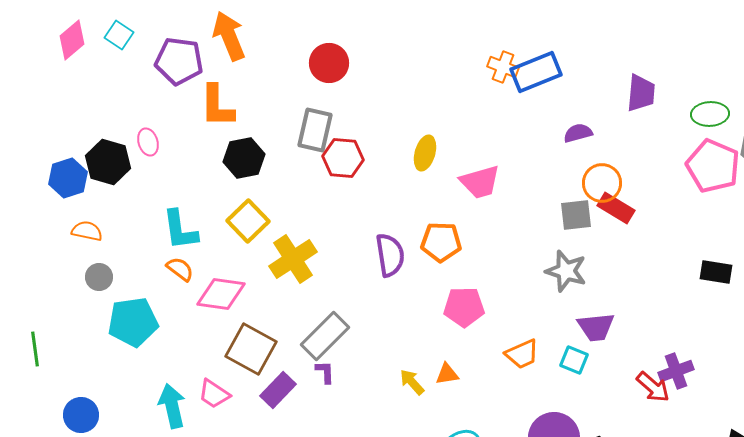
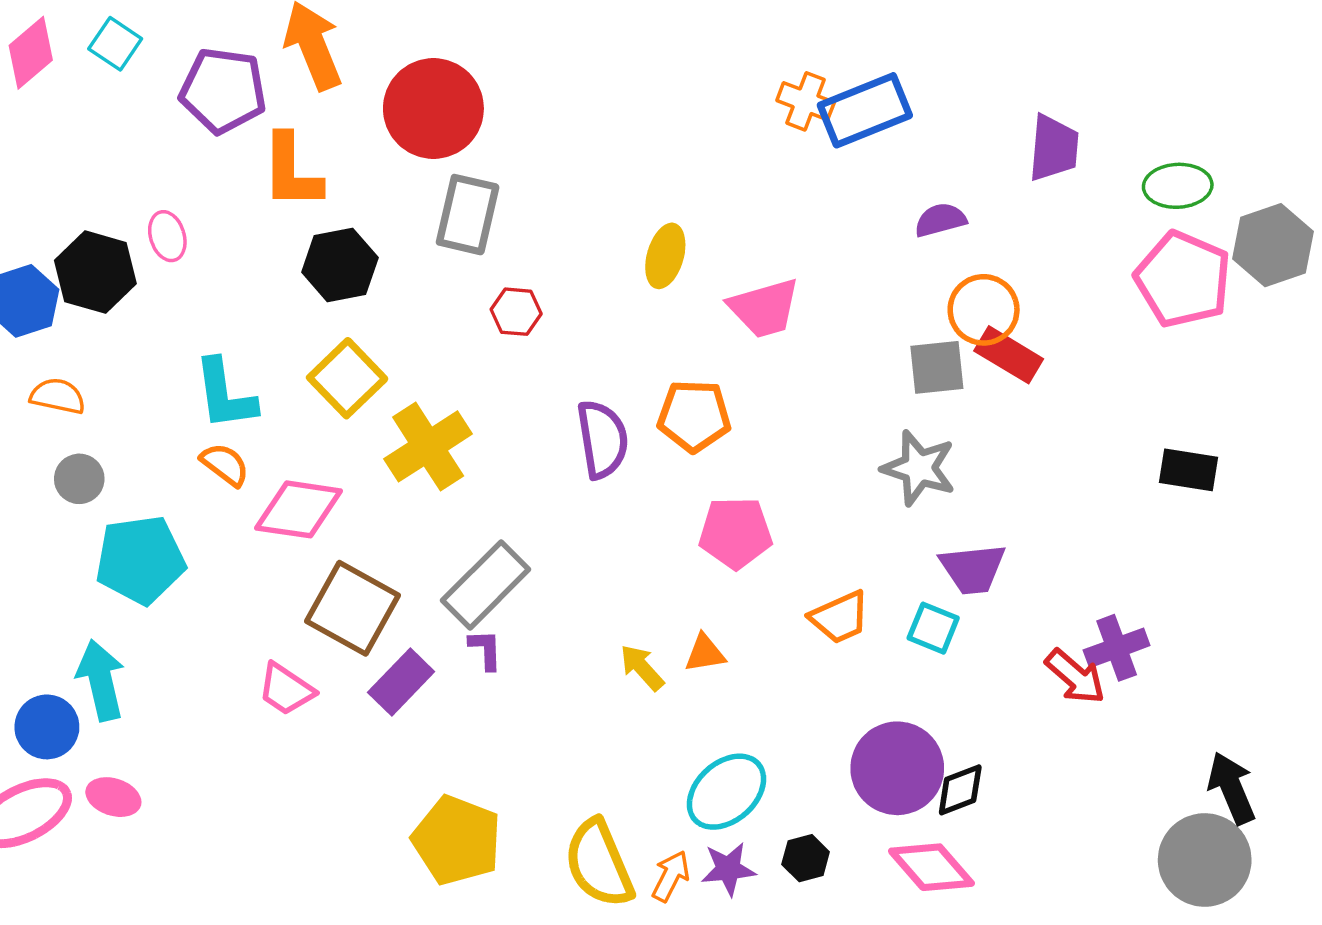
red circle: (329, 63) -> (433, 108), moved, size x1.4
red hexagon: (343, 158) -> (516, 312), moved, size x0.7
cyan arrow: (172, 406) -> (101, 680), moved

